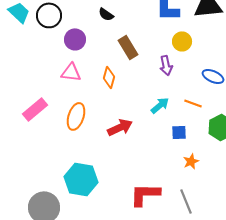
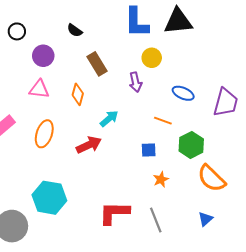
black circle: (49, 15) -> (17, 31), size x0.7
cyan arrow: (160, 105) -> (109, 119), moved

